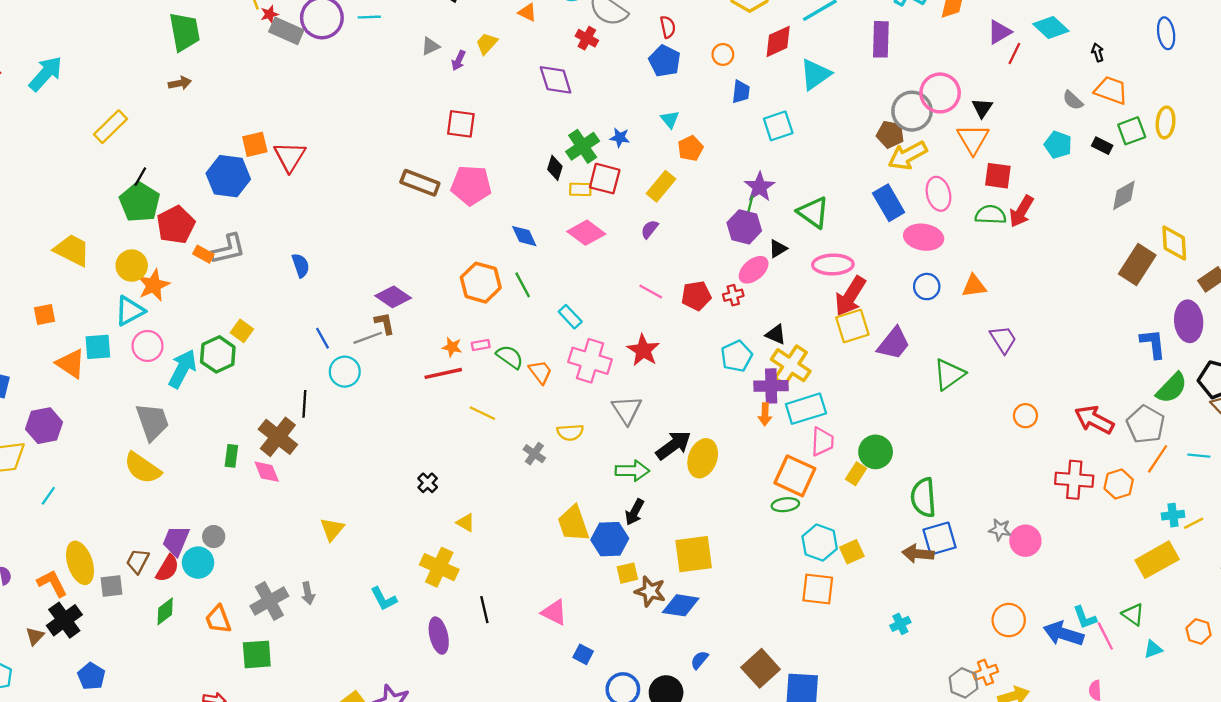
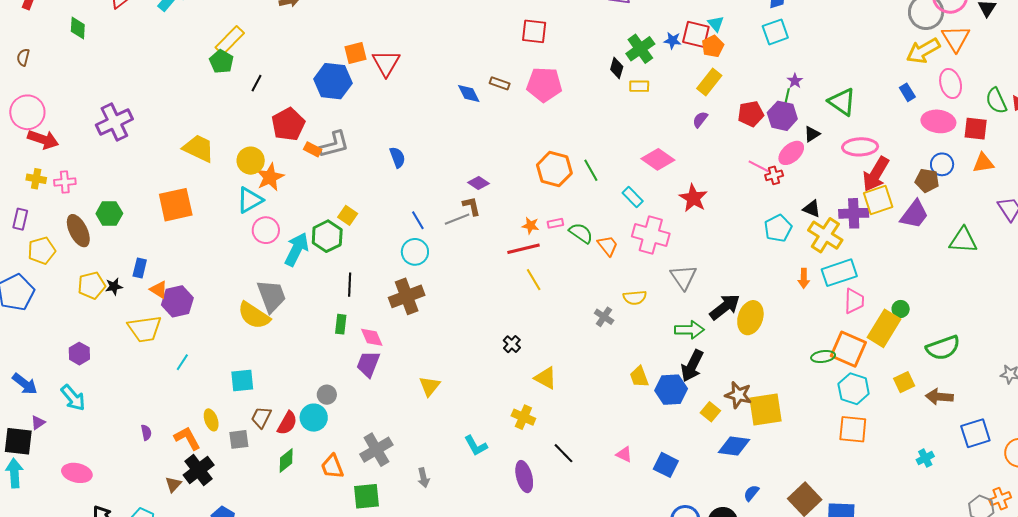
cyan square: (778, 126) -> (775, 32), moved
brown pentagon: (890, 134) -> (927, 180), moved
orange triangle: (973, 139) -> (956, 38), moved
orange pentagon: (690, 148) -> (713, 46), moved
red square: (998, 176) -> (976, 129), moved
red square: (605, 179) -> (696, 34), moved
brown rectangle: (420, 183) -> (500, 83), size x0.6
purple star: (760, 187) -> (795, 81), size x0.6
green pentagon: (140, 202) -> (221, 62), moved, size x0.7
blue rectangle: (889, 203) -> (907, 92), size x0.6
green semicircle: (991, 215) -> (996, 101), turned -116
pink diamond: (586, 233) -> (658, 159), moved
blue diamond: (524, 236) -> (469, 94), moved
pink line: (651, 292) -> (759, 166), moved
red pentagon: (696, 296) -> (751, 114), moved
purple diamond: (393, 297) -> (478, 183), size x0.7
orange square: (44, 315) -> (176, 205), size x1.8
cyan square: (98, 347) -> (242, 381), moved
red star: (643, 350) -> (693, 198), moved
orange triangle: (71, 364) -> (159, 290), moved, size x0.7
cyan circle: (345, 372) -> (415, 252), moved
green triangle: (949, 374) -> (963, 240), turned 40
purple cross: (771, 386) -> (854, 213), moved
black line: (304, 404) -> (350, 285), moved
yellow line: (482, 413) -> (534, 280), moved, turned 35
brown cross: (278, 437) -> (407, 296), moved, turned 32
green circle: (876, 452) -> (901, 309), size x0.6
yellow semicircle: (142, 468) -> (254, 315), moved
yellow rectangle: (856, 474) -> (884, 328), size x1.8
orange square: (795, 476) -> (848, 349), moved
green semicircle: (923, 498) -> (943, 348), turned -104
black arrow: (635, 512) -> (692, 366), size x1.4
yellow triangle: (466, 523) -> (546, 378), size x1.4
yellow trapezoid: (573, 523) -> (639, 377), size x0.7
blue square: (940, 539) -> (975, 433), moved
purple trapezoid: (176, 541) -> (368, 364), moved
yellow square: (852, 552) -> (904, 382), moved
yellow square: (694, 554) -> (766, 409), moved
yellow ellipse: (80, 563) -> (211, 420), size x0.6
yellow cross: (439, 567) -> (523, 417), size x0.7
yellow square: (627, 573) -> (710, 412), moved, turned -36
brown star: (650, 591) -> (738, 395), moved
gray arrow: (308, 593) -> (423, 478), moved
black line: (484, 610) -> (563, 453), turned -30
pink triangle: (554, 612) -> (624, 454), size x0.7
blue square: (583, 654) -> (666, 465), moved, size x1.4

